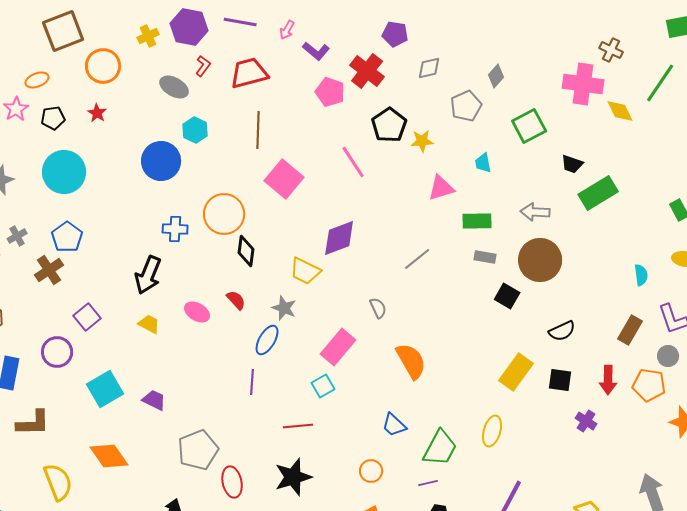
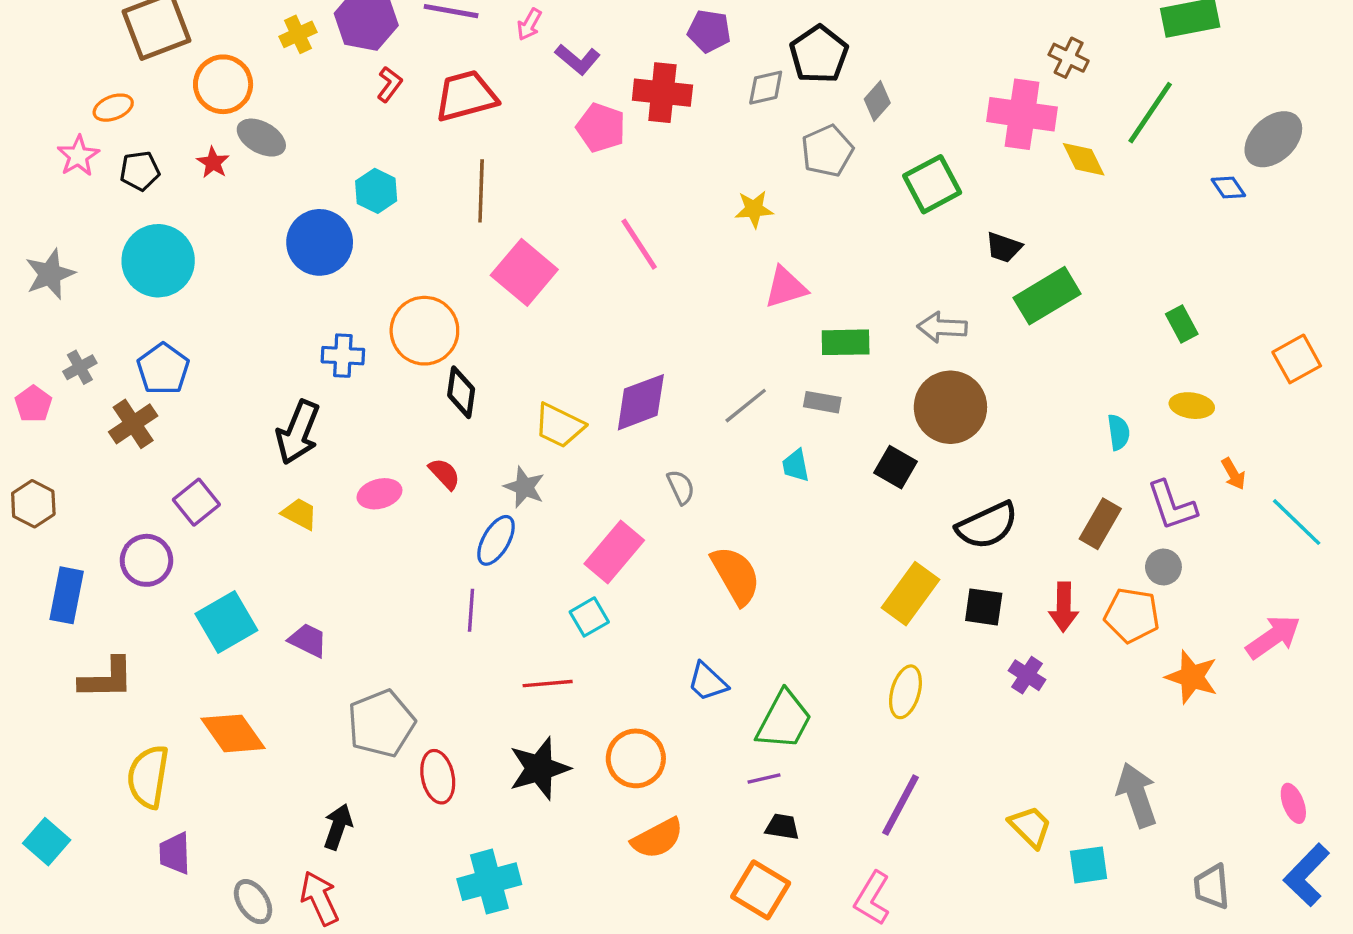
red cross: (367, 71) -> (662, 93), turned -32
gray ellipse: (174, 87) -> (261, 138), moved
black pentagon: (389, 125) -> (819, 54), moved
cyan trapezoid: (483, 163) -> (796, 465), moved
purple diamond: (339, 238) -> (641, 402), moved
gray rectangle: (485, 257) -> (822, 402), moved
pink ellipse: (197, 312) -> (380, 494), turned -45
black semicircle: (562, 331) -> (987, 525), size x1.4
yellow ellipse: (492, 431) -> (905, 692), moved
orange circle: (371, 471) -> (636, 758), moved, size x1.5
yellow semicircle: (58, 482) -> (148, 777), turned -150

